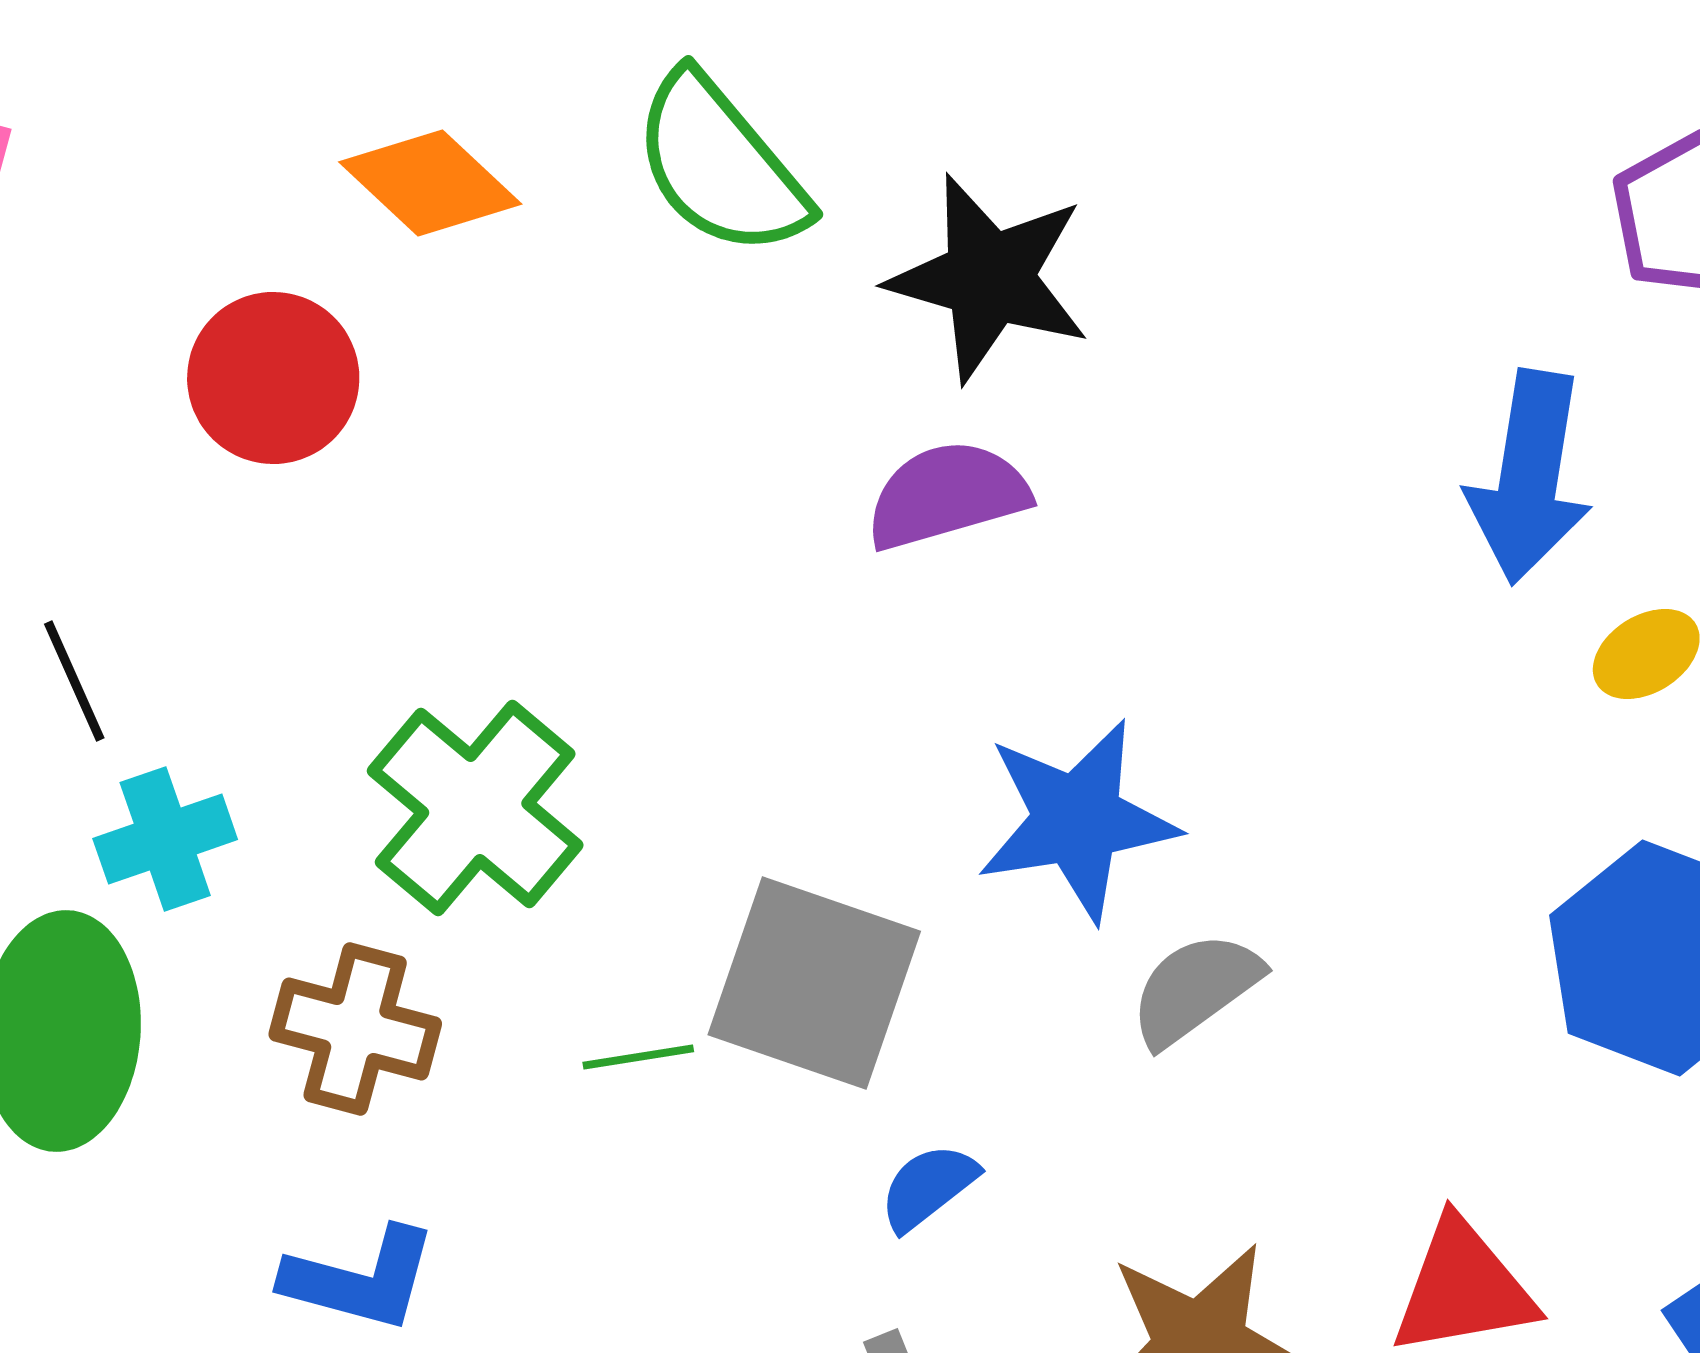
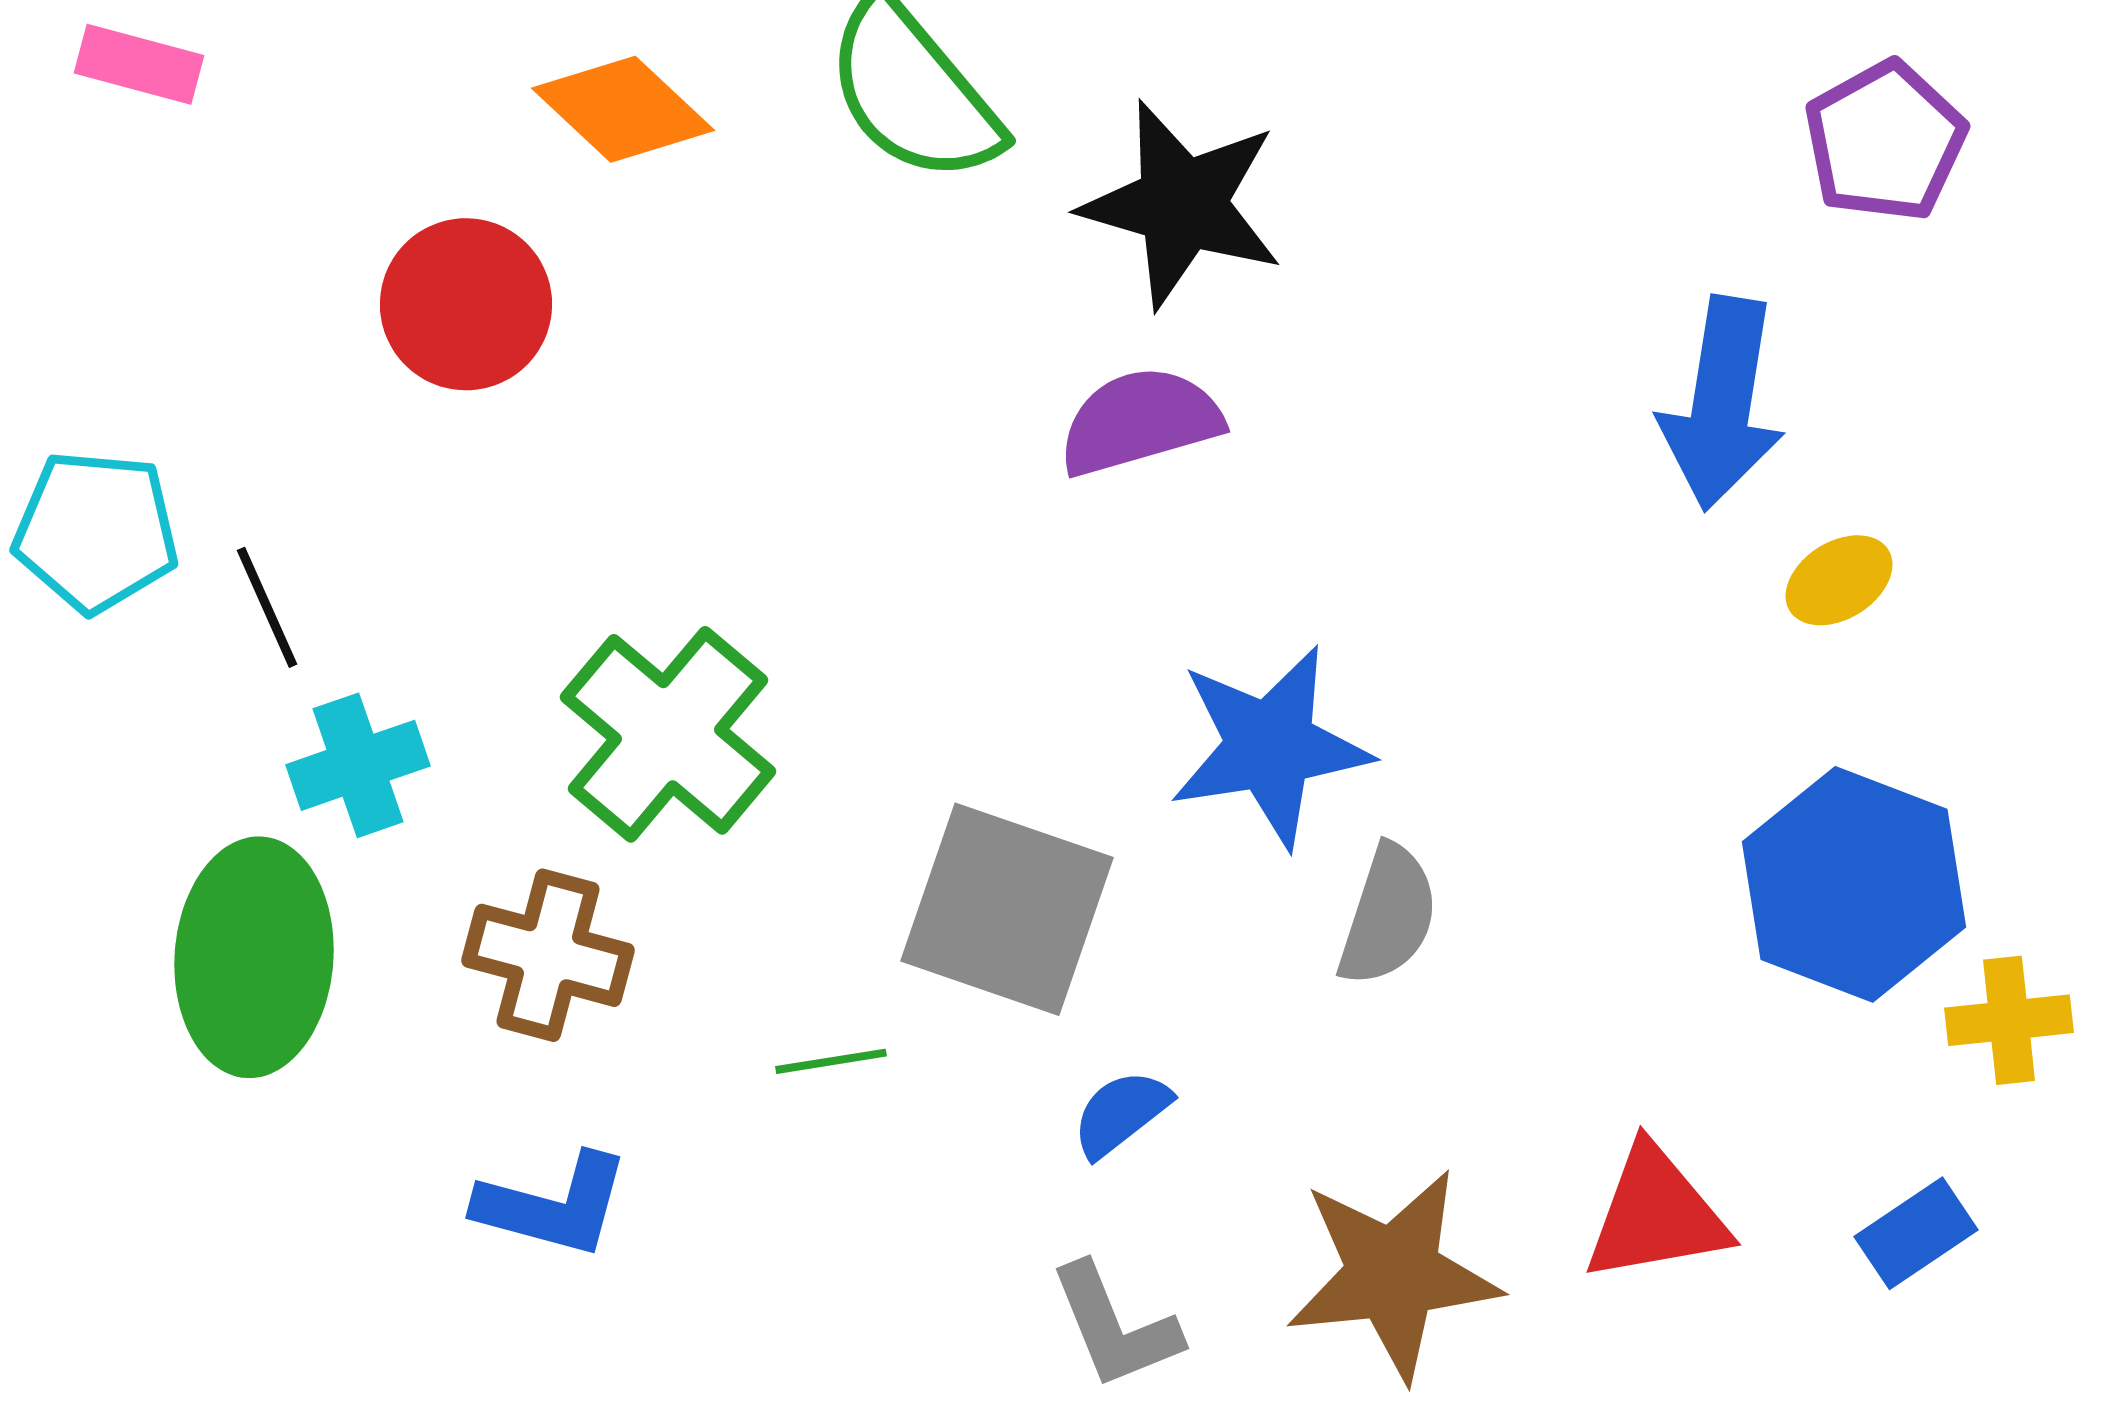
gray semicircle: (1195, 989) -> (1388, 915), turned 144
green line: (638, 1057) -> (831, 1061), moved

